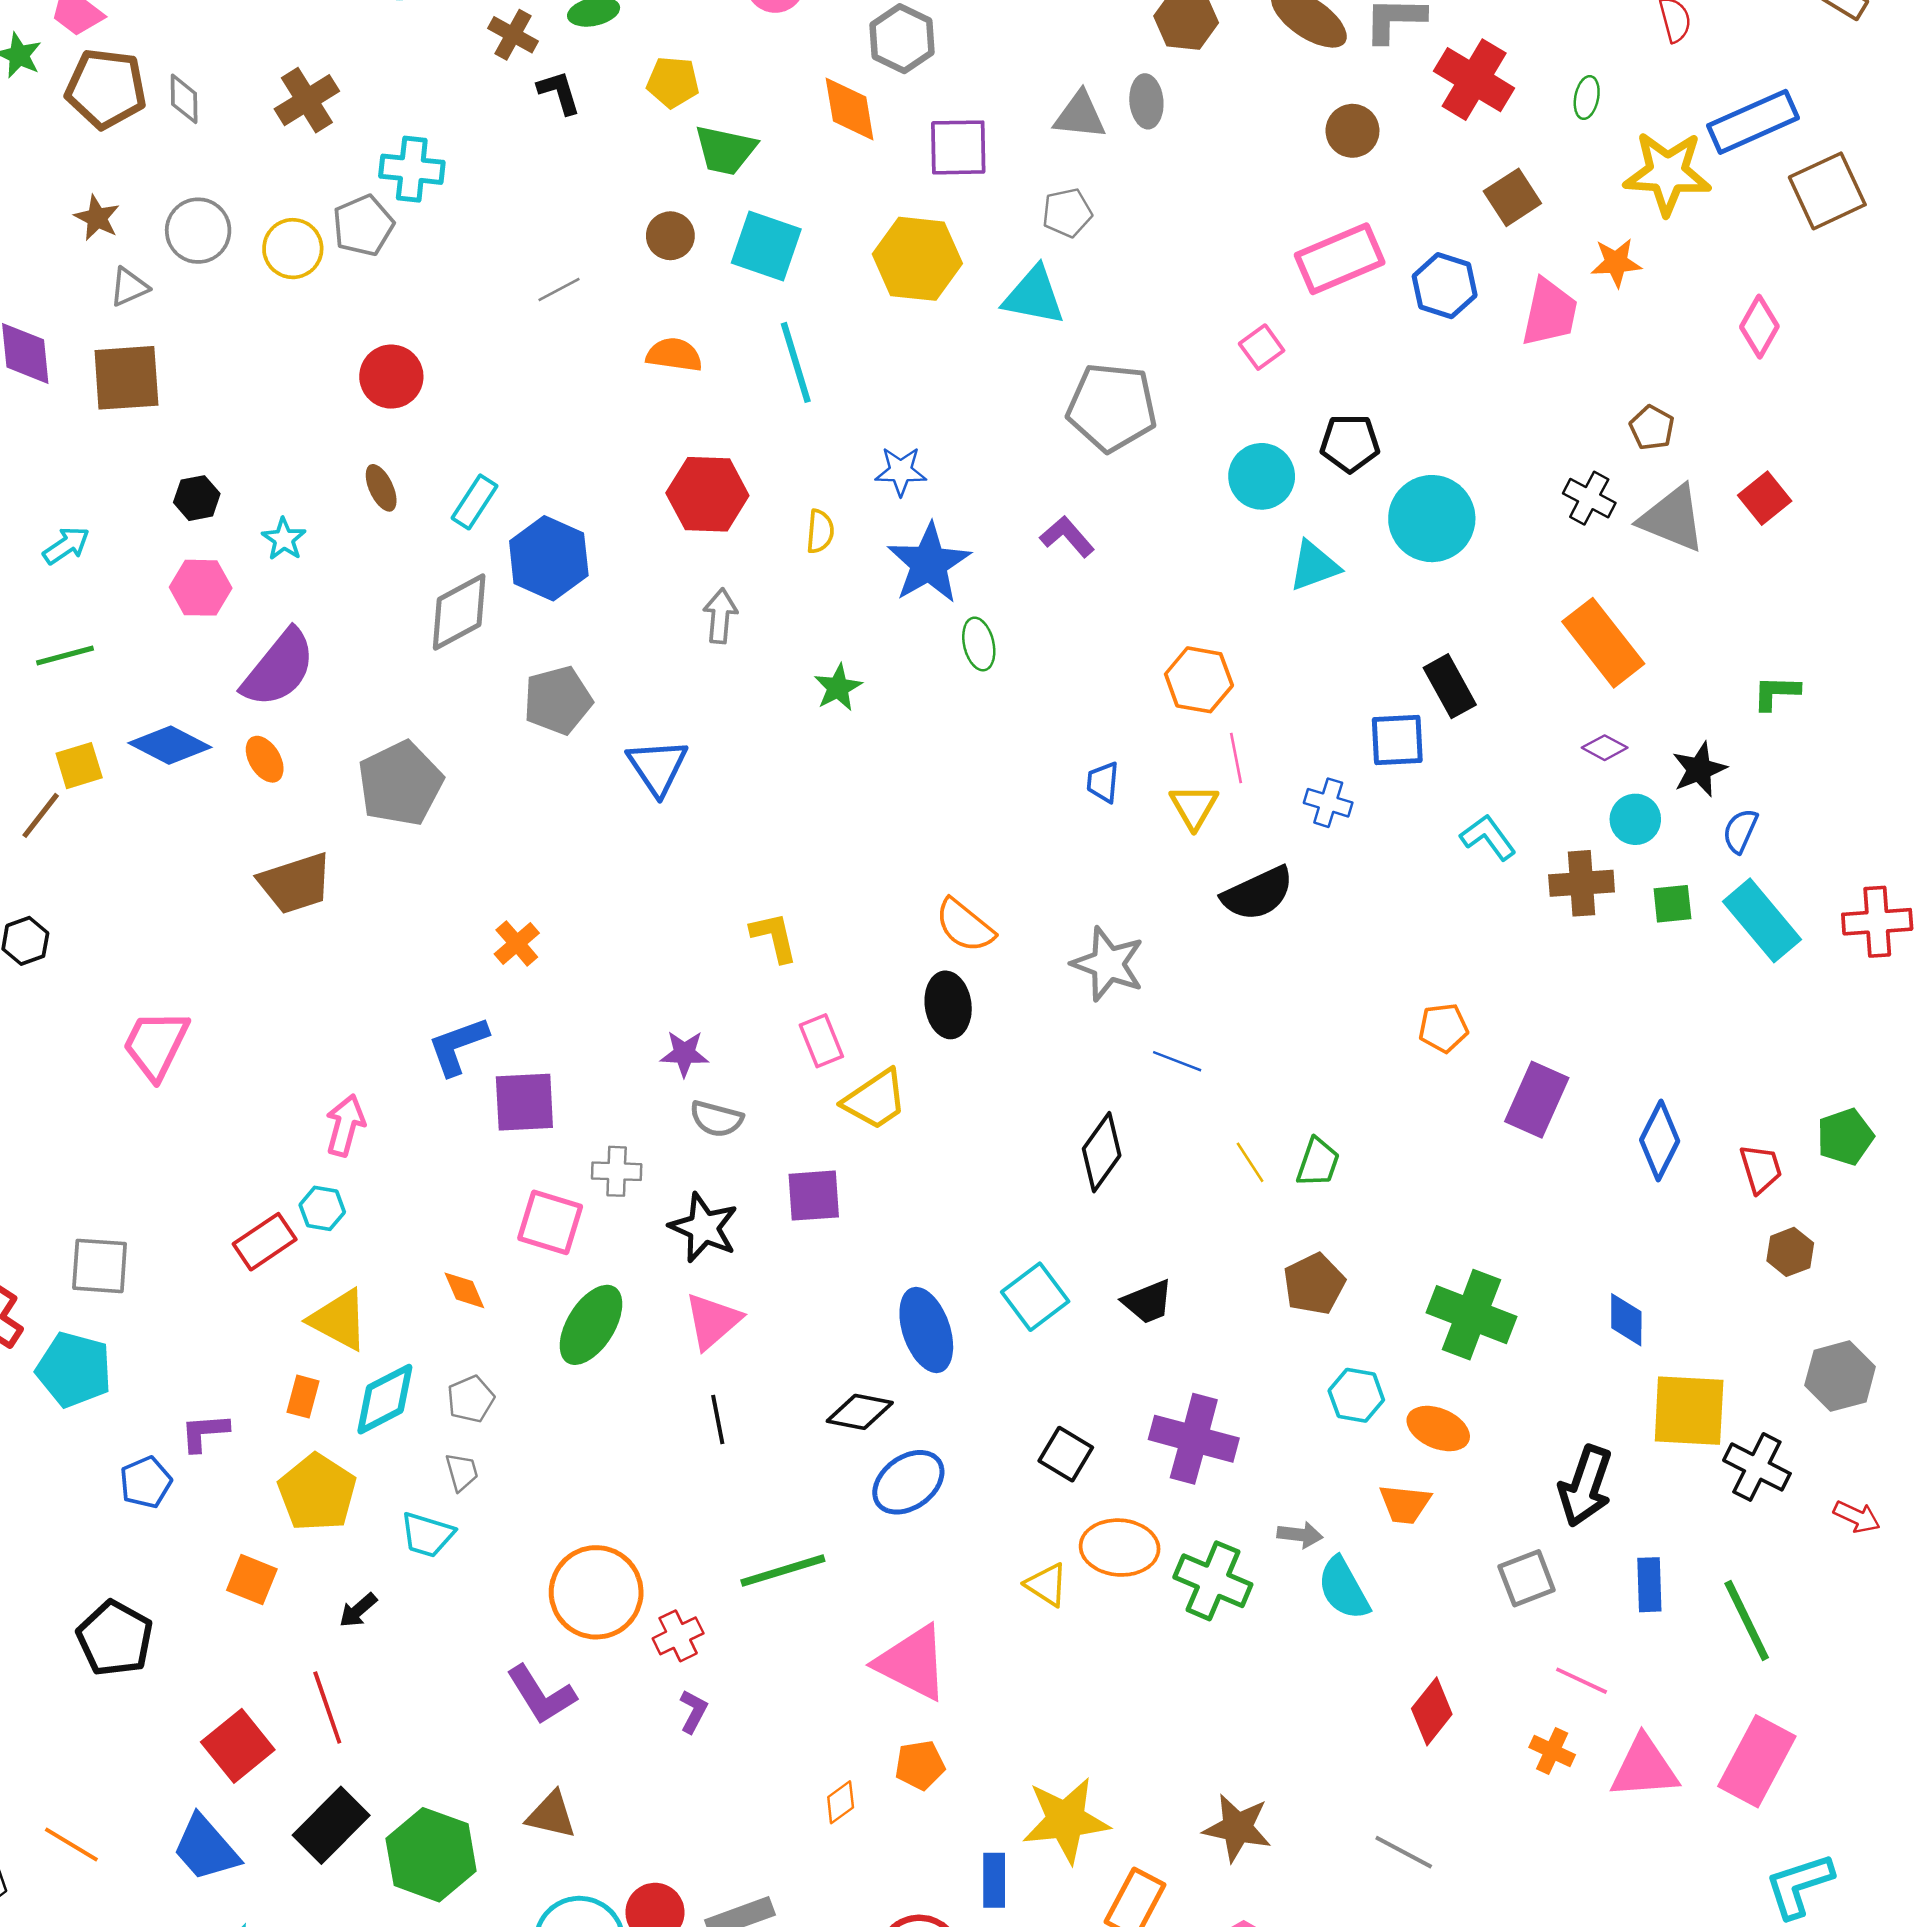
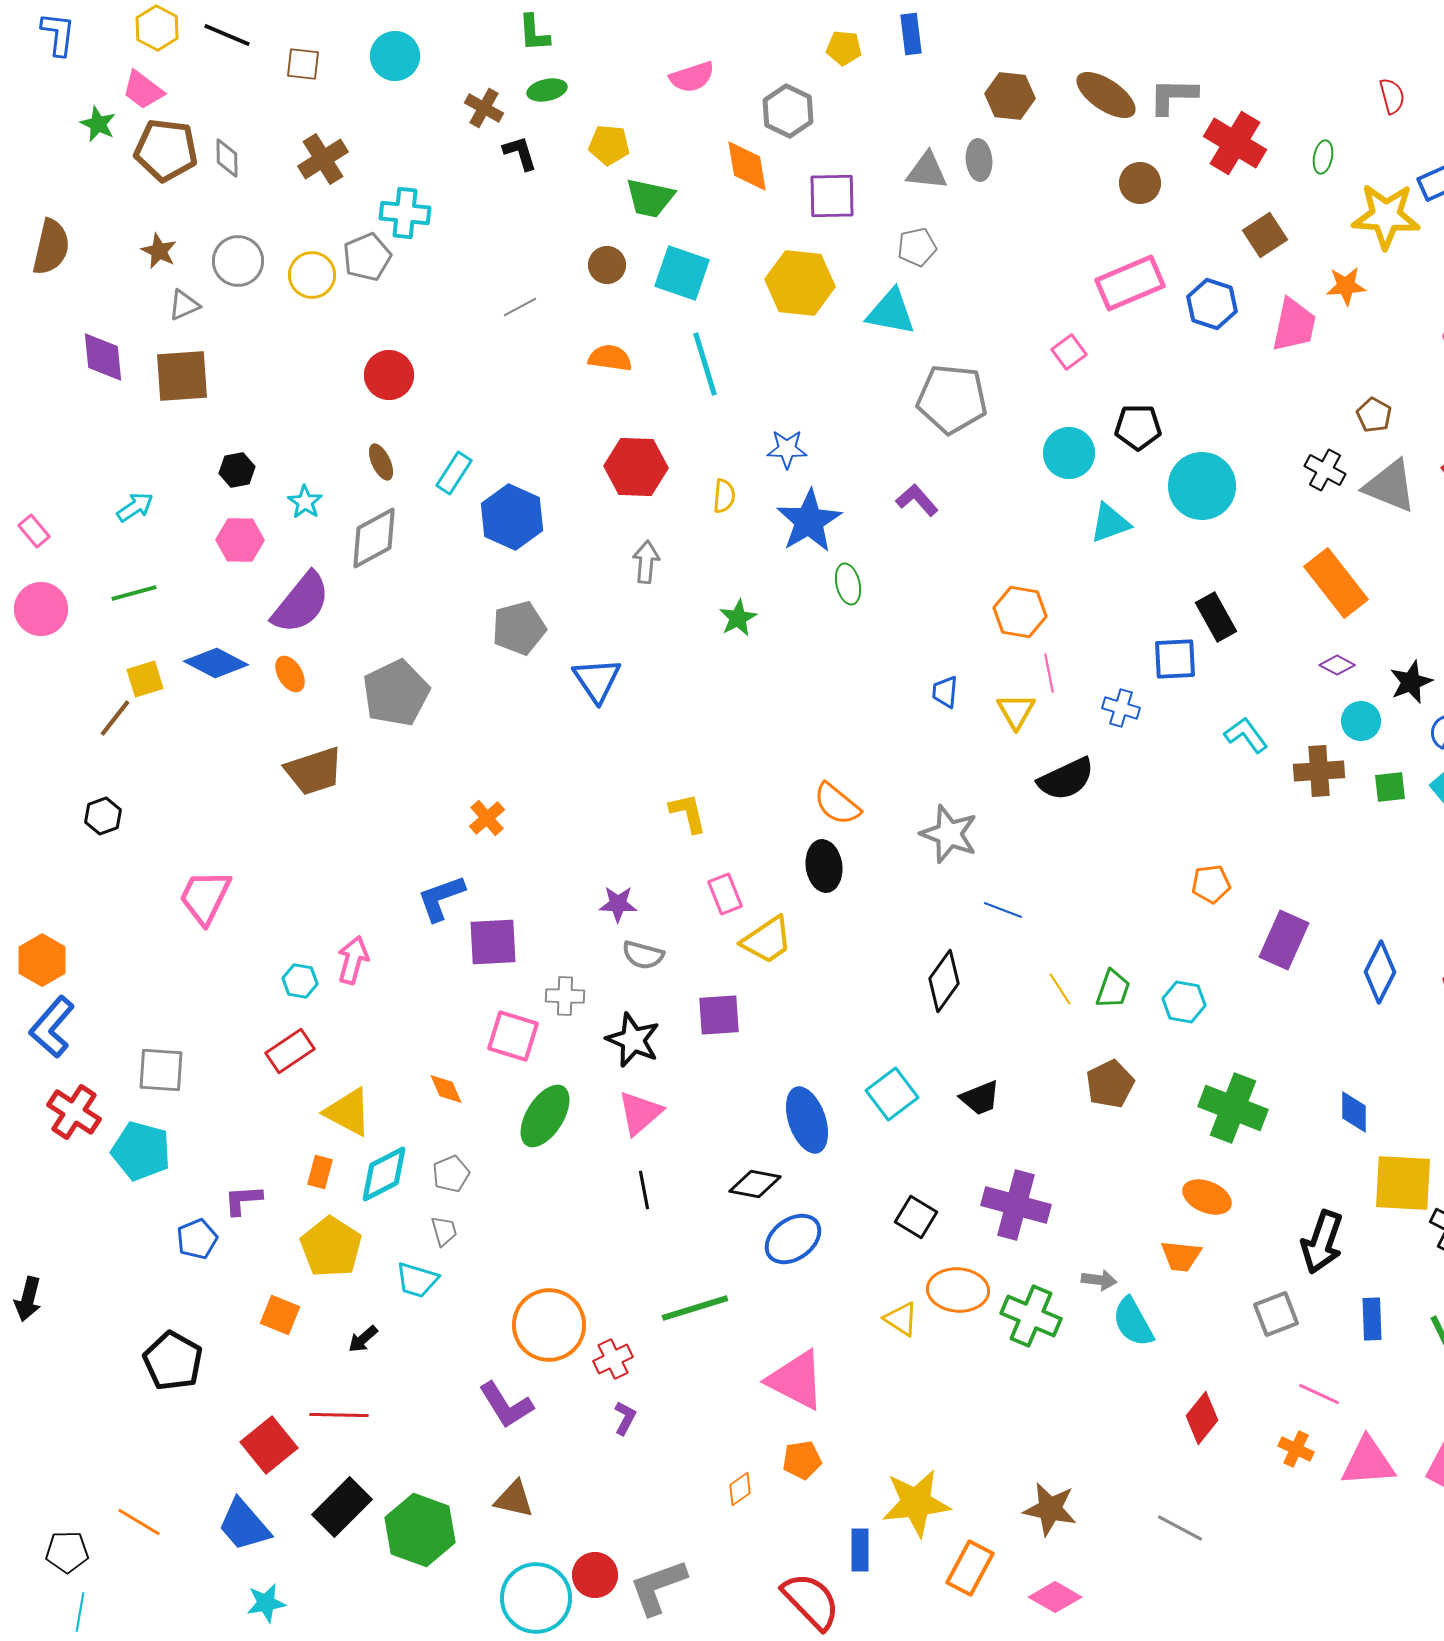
gray diamond: (459, 612) -> (374, 538), moved
cyan hexagon: (322, 1208) -> (300, 981), moved
cyan hexagon: (1356, 1395) -> (1184, 1002), moved
red line: (327, 1708) -> (339, 1415), turned -70

